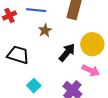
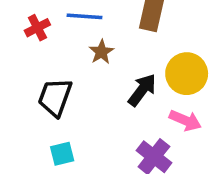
black trapezoid: (18, 55) -> (55, 97), turned -85
cyan square: (34, 86) -> (62, 154), moved, turned 32

